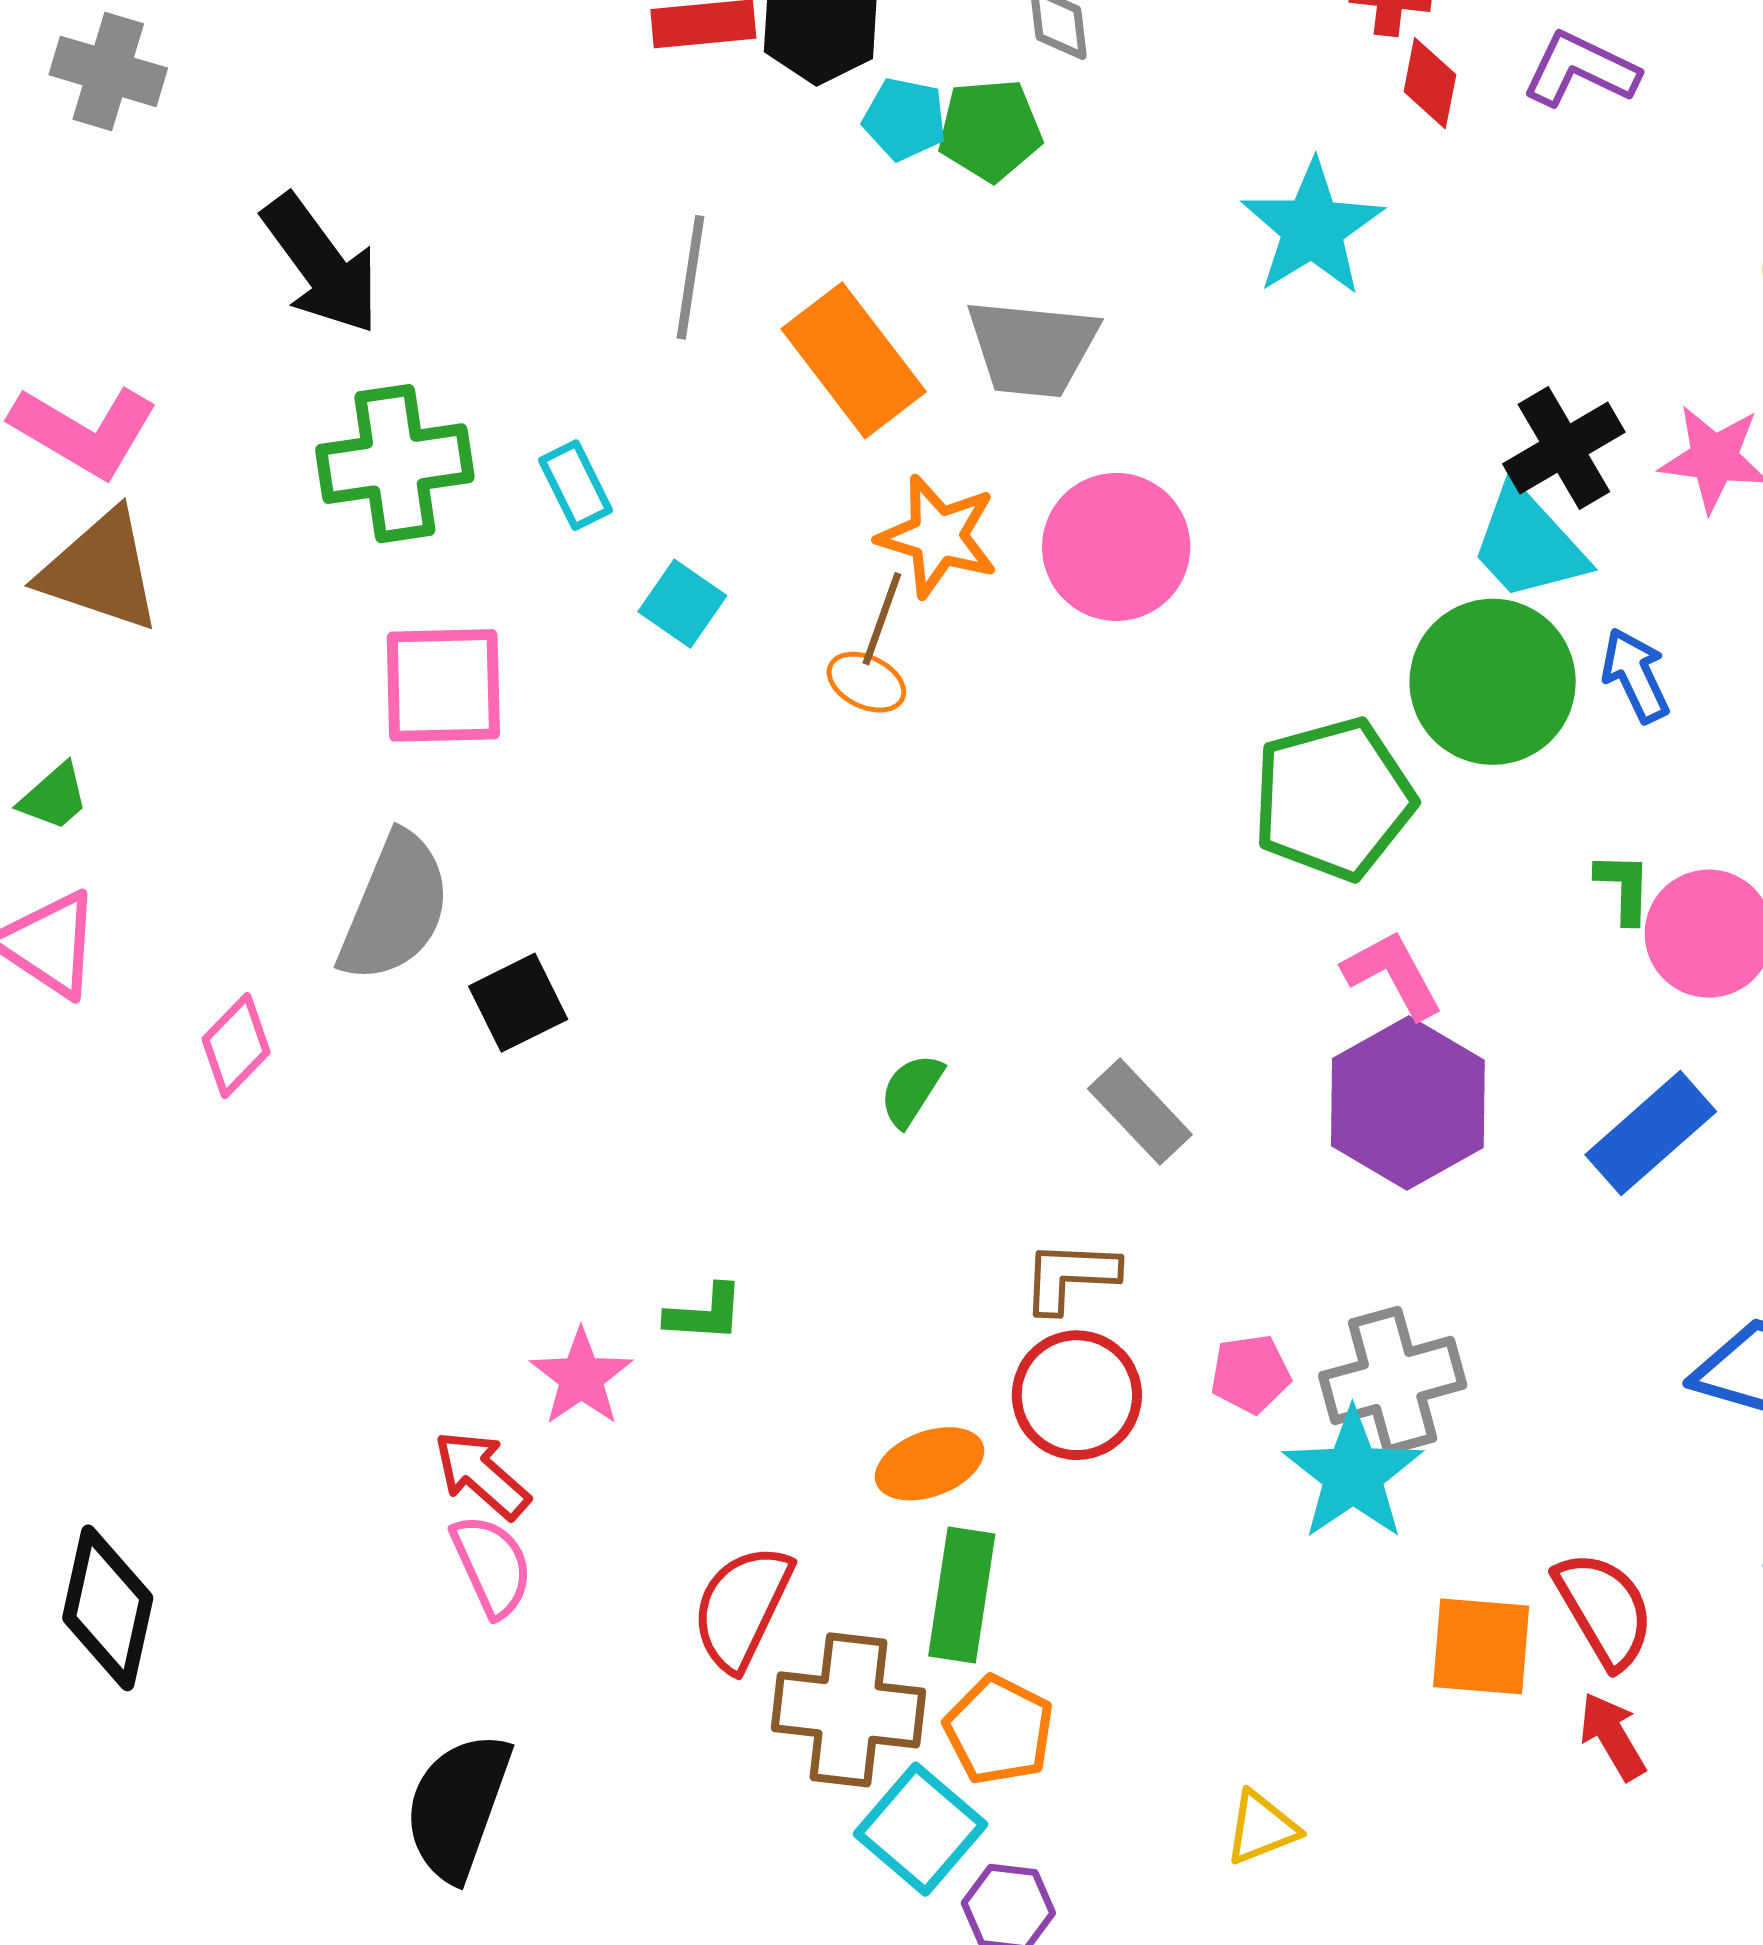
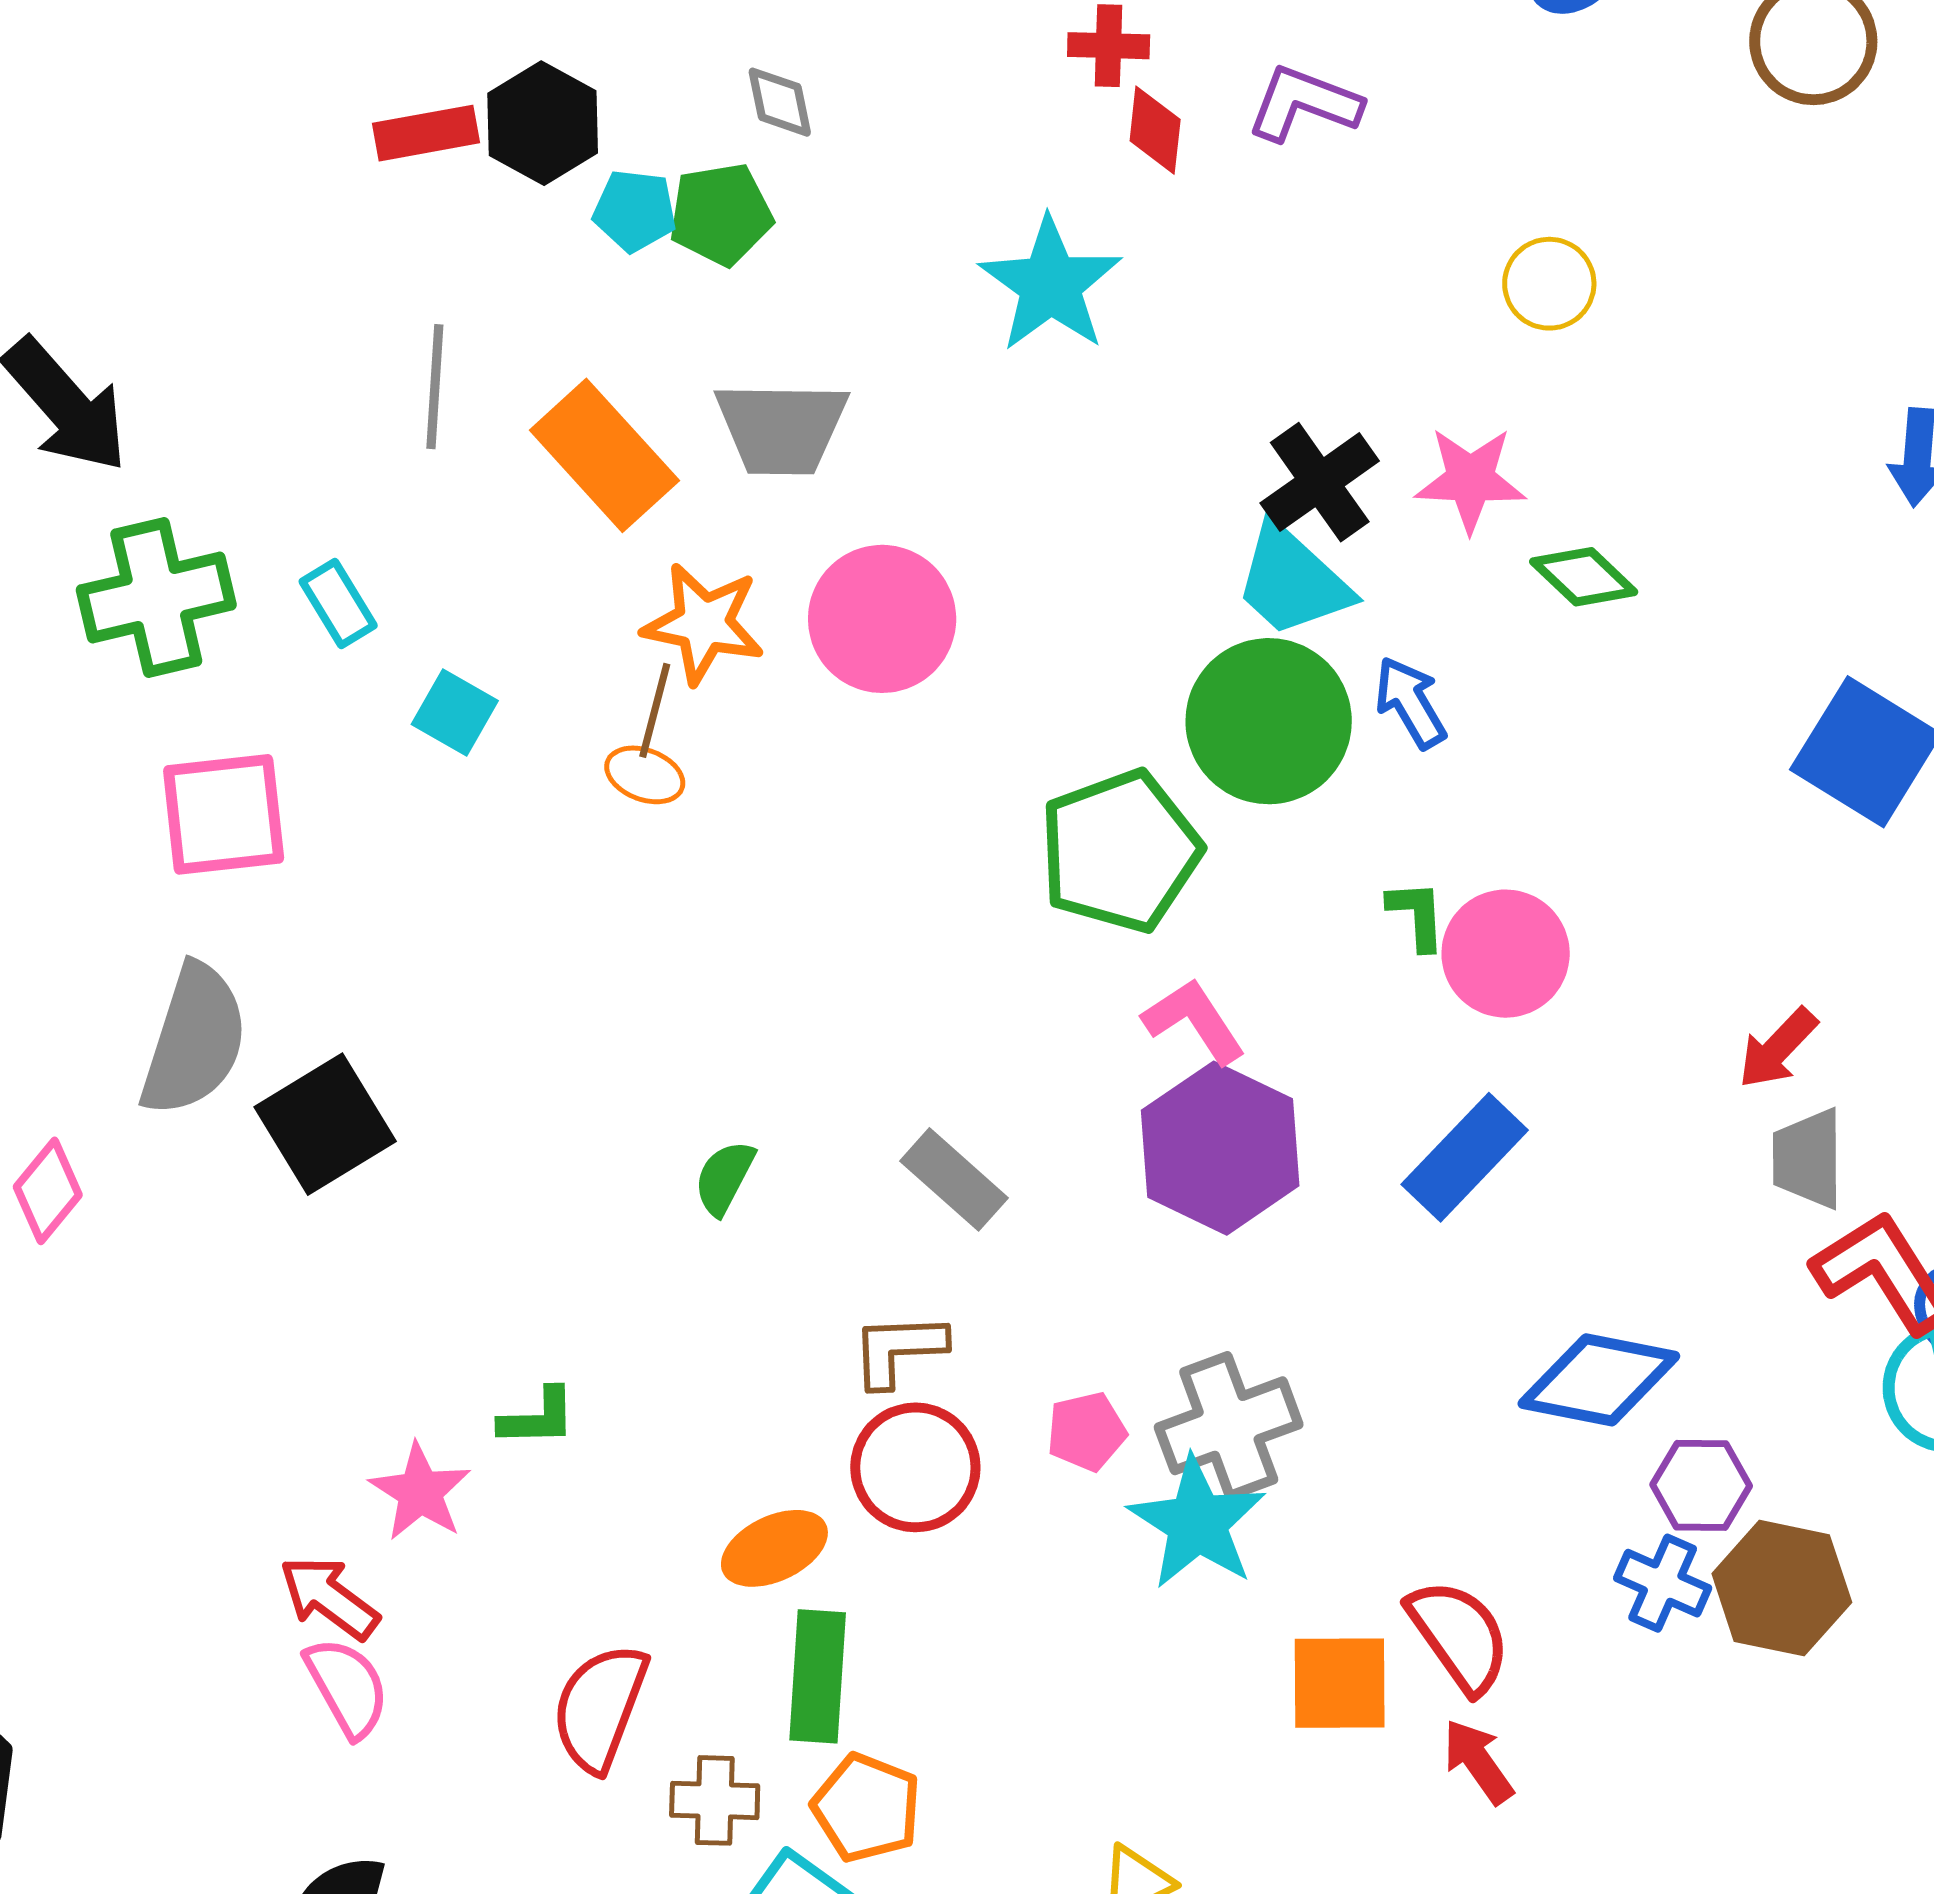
black square: (518, 1003) -> (325, 1124), size x1.4
brown cross: (849, 1710) -> (715, 1800), size x0.6

